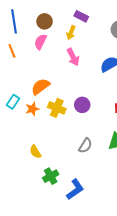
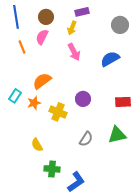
purple rectangle: (81, 16) -> (82, 12), turned -40
orange line: (12, 51) -> (22, 47), moved
yellow cross: (57, 108) -> (58, 112), moved
green cross: (51, 176) -> (52, 169), turned 35

